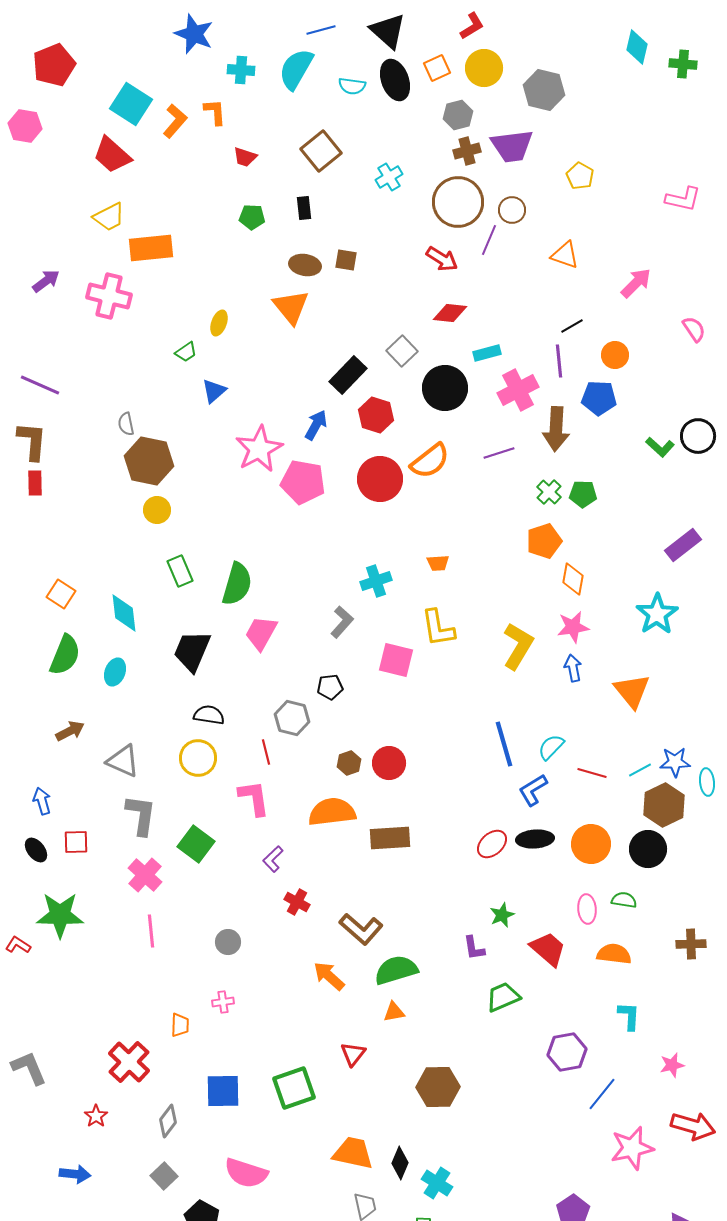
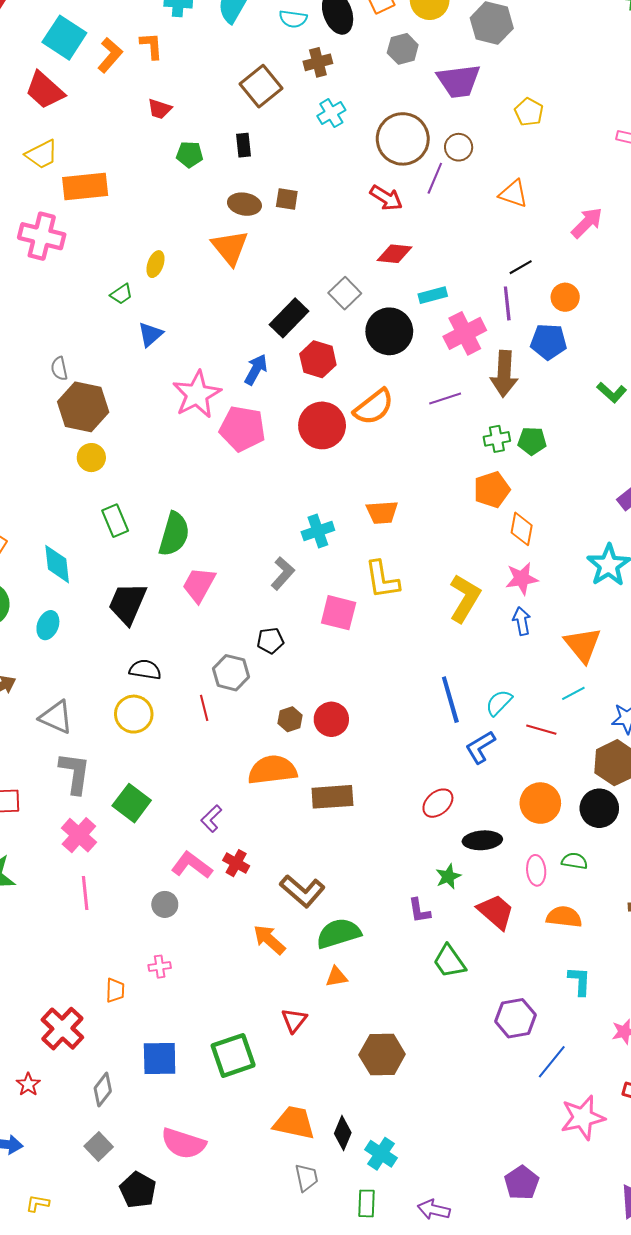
brown cross: (467, 151) -> (318, 62), moved
red trapezoid: (245, 157) -> (160, 109), moved
green cross: (549, 492) -> (497, 439), turned 35
orange trapezoid: (438, 563) -> (382, 512), size x1.4
cyan line: (640, 770) -> (573, 693), moved
pink L-shape: (254, 798) -> (192, 865), moved, turned -45
black ellipse: (535, 839) -> (482, 840), moved
green trapezoid: (503, 997) -> (449, 961), turned -102

